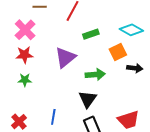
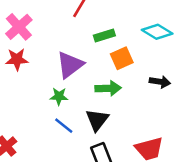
orange square: (118, 52) -> (122, 58), moved
green star: (25, 80) -> (59, 96), moved
blue line: (53, 117) -> (64, 126), moved, turned -63

